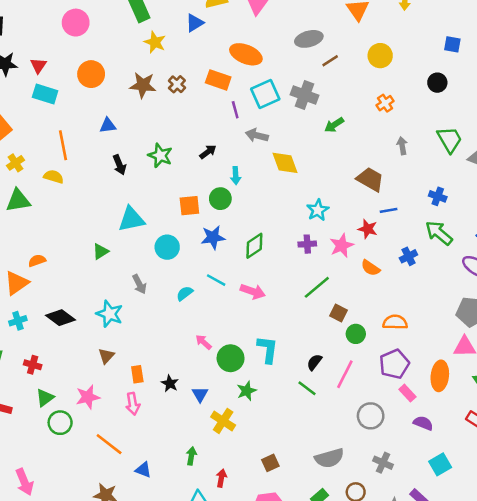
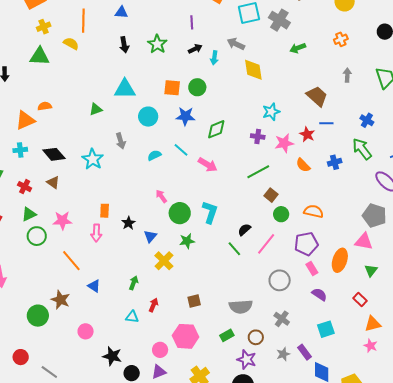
purple line: (235, 110) -> (192, 22), moved
cyan arrow: (236, 176) -> (214, 58), moved
brown triangle: (106, 356) -> (53, 182), moved, turned -48

